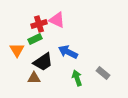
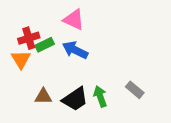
red cross: (39, 24) -> (29, 38), moved
blue arrow: (68, 52) -> (75, 50), moved
black trapezoid: (43, 62) -> (75, 99), moved

